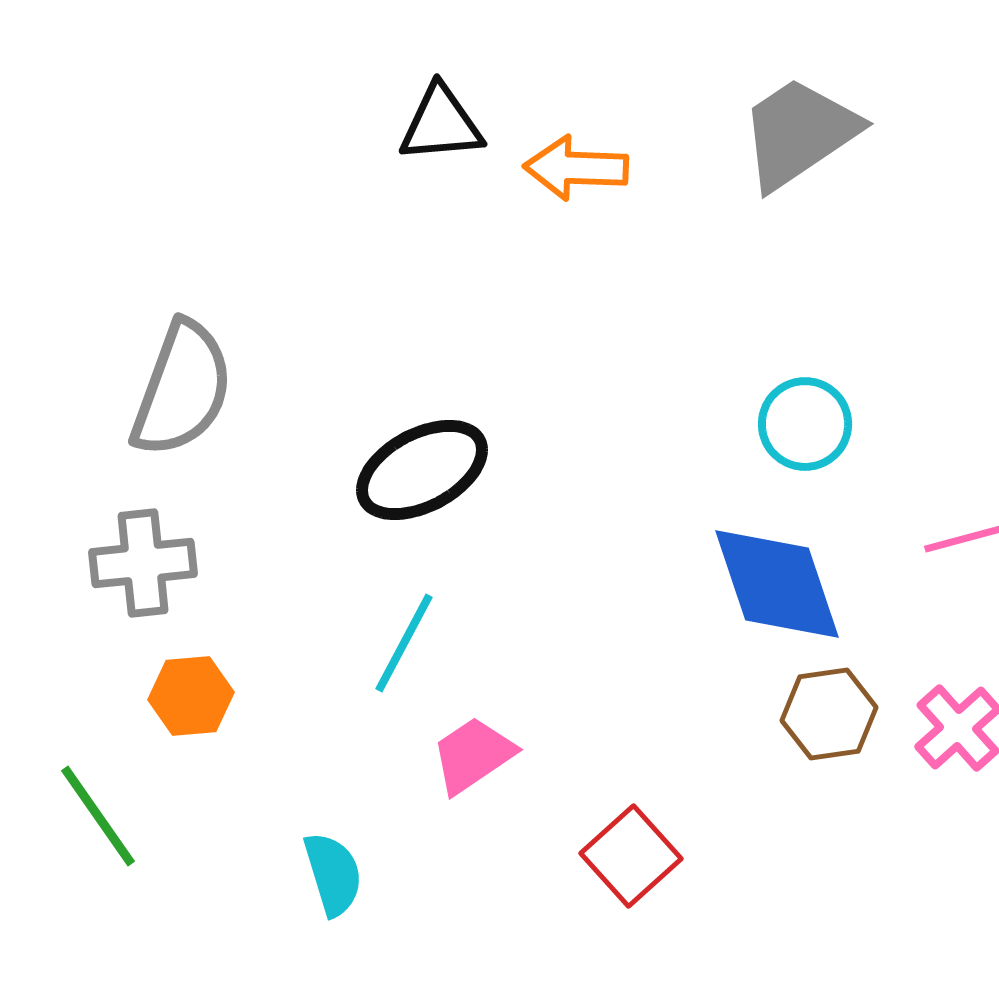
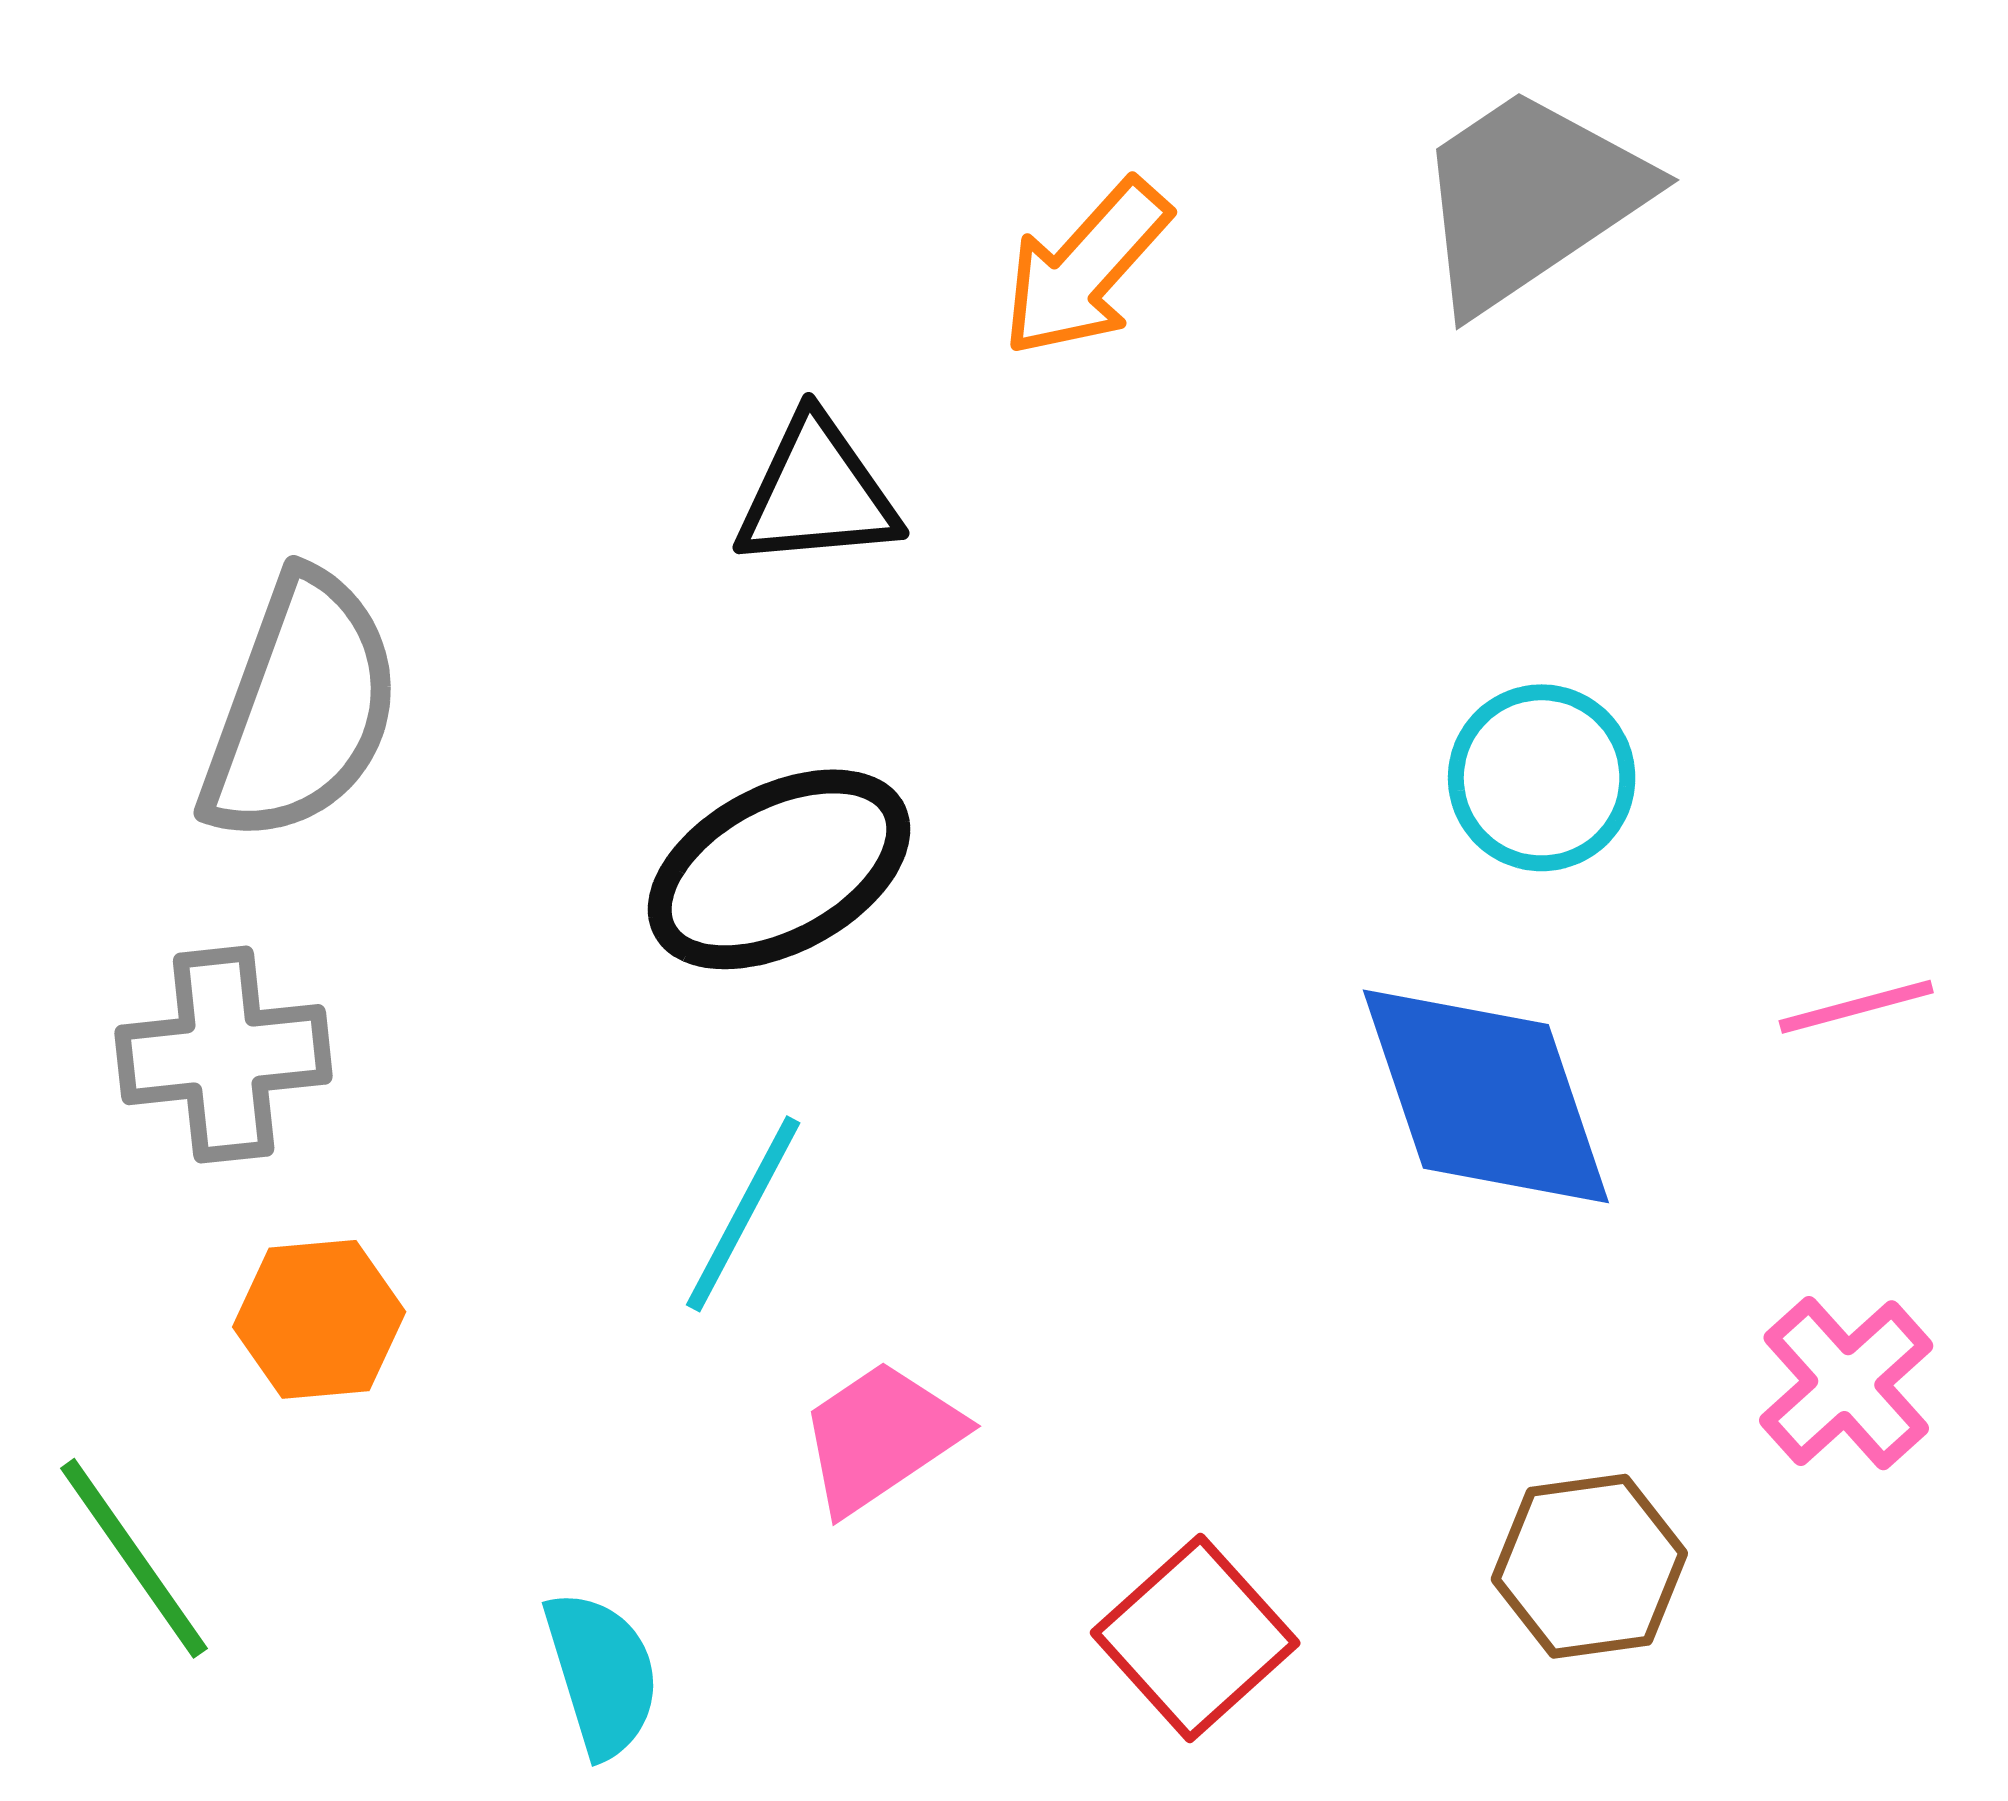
black triangle: (441, 124) -> (817, 493), moved
orange arrow: (576, 168) -> (1086, 268), turned -50
brown hexagon: (829, 714) -> (1589, 1566), moved

